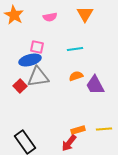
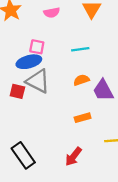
gray triangle: (38, 77) -> (38, 81), turned 35
red square: (20, 86) -> (17, 91), turned -32
orange rectangle: (78, 130) -> (83, 118), moved

